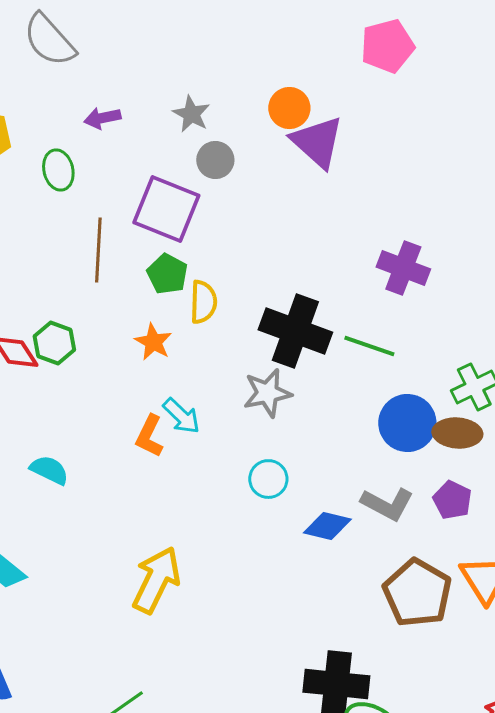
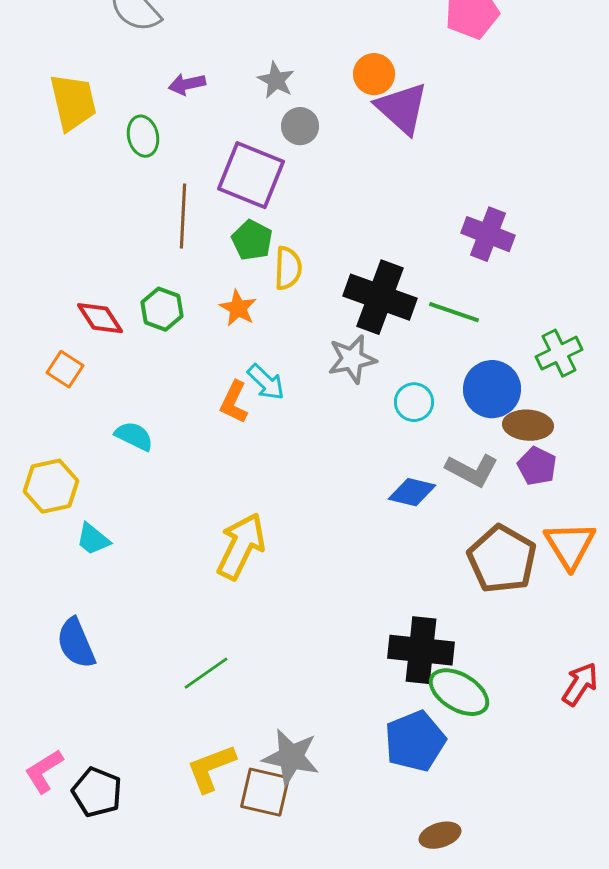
green hexagon: (54, 343) -> (162, 309), moved
brown ellipse: (457, 433) -> (528, 425), moved
cyan circle: (268, 479) -> (414, 402), moved

